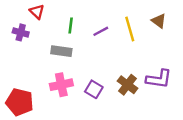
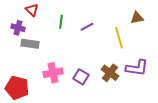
brown triangle: (159, 21) -> (137, 18), turned -48
yellow line: (130, 29) -> (119, 38), moved
gray rectangle: (61, 51) -> (30, 44), moved

